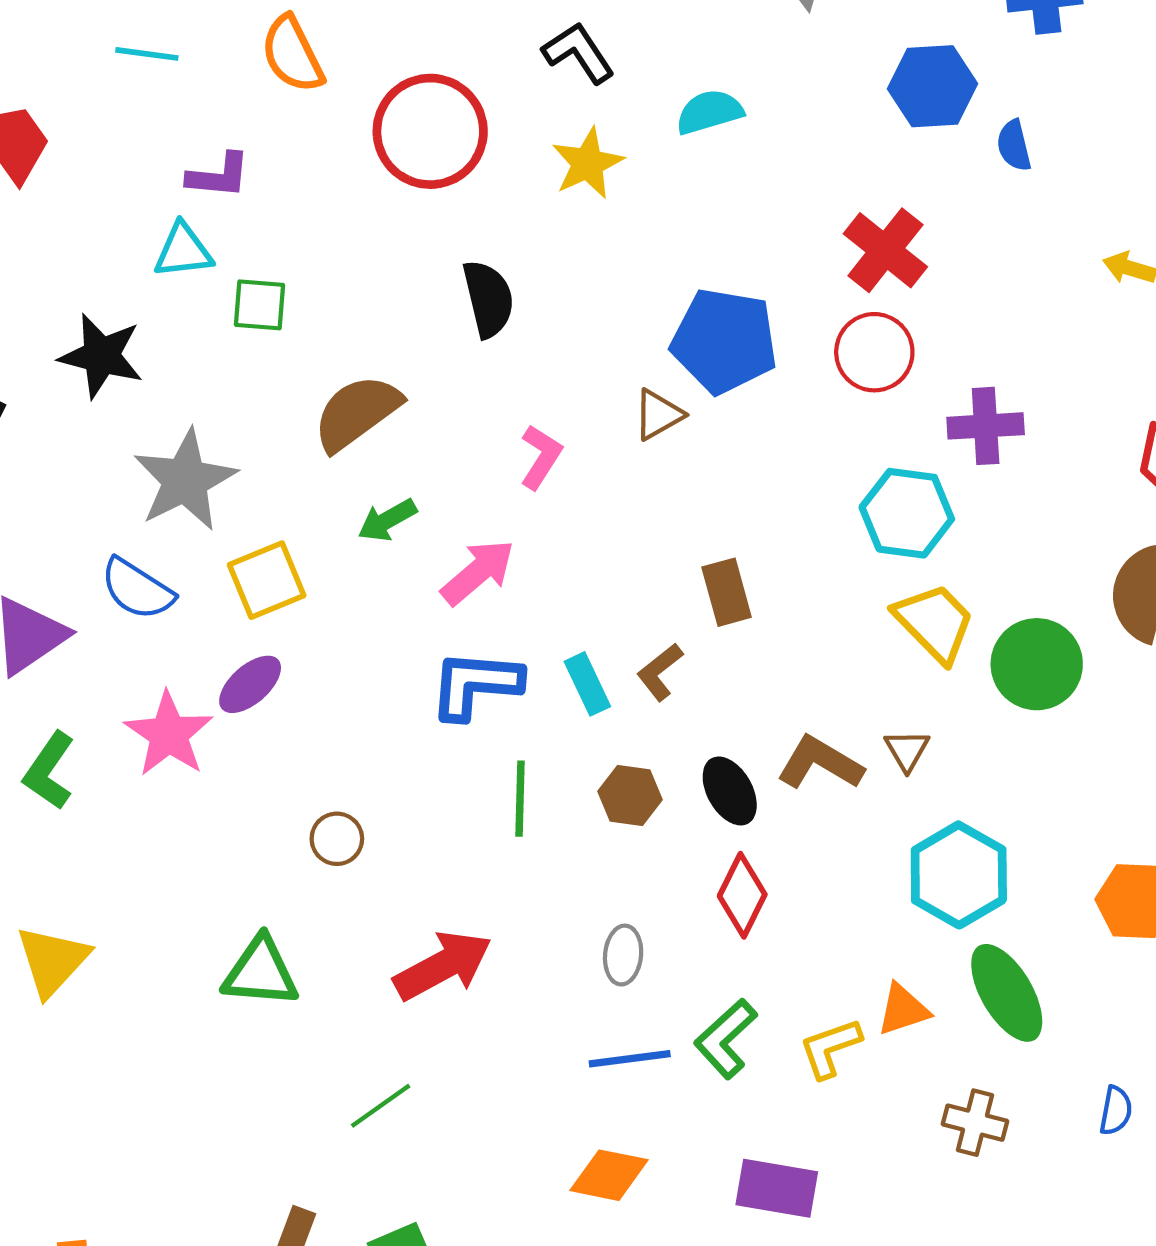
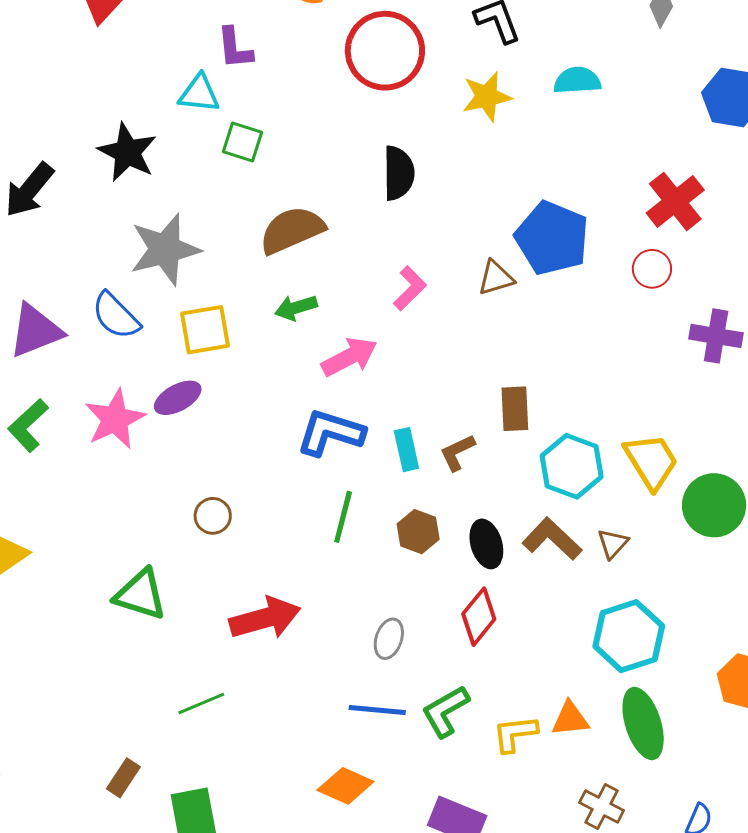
purple L-shape: (219, 176) -> (235, 48), turned 66
red circle: (874, 352) -> (652, 269), size x0.7
cyan hexagon: (907, 513) -> (572, 466), moved

